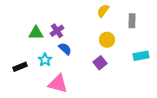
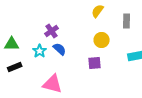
green triangle: (36, 33) -> (12, 44), moved
cyan star: (45, 60) -> (40, 51), moved
purple square: (100, 63) -> (95, 63), turned 32

